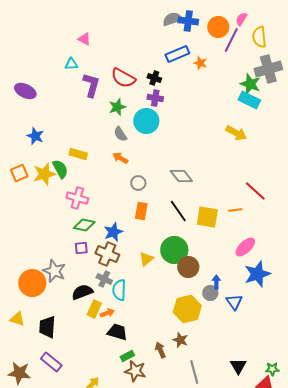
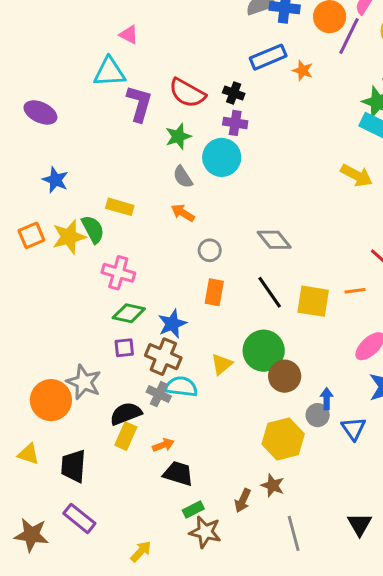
cyan triangle: (71, 64) -> (109, 72), size x1.6
cyan semicircle: (119, 290) -> (181, 387), moved, turned 95
yellow rectangle: (94, 309) -> (126, 436), moved
brown arrow: (160, 350) -> (243, 500), turned -133

